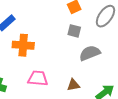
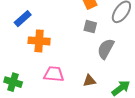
gray semicircle: (90, 53) -> (106, 49), turned -40

